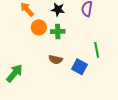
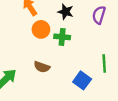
brown semicircle: (56, 60) -> (42, 67), moved

